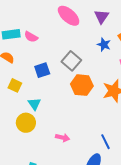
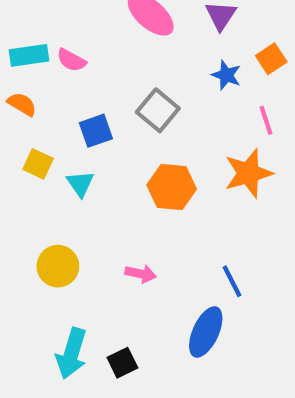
orange hexagon: (82, 85) -> (172, 187), moved
cyan triangle: (34, 104) -> (80, 184), moved
yellow circle: (26, 123) -> (58, 266), moved

